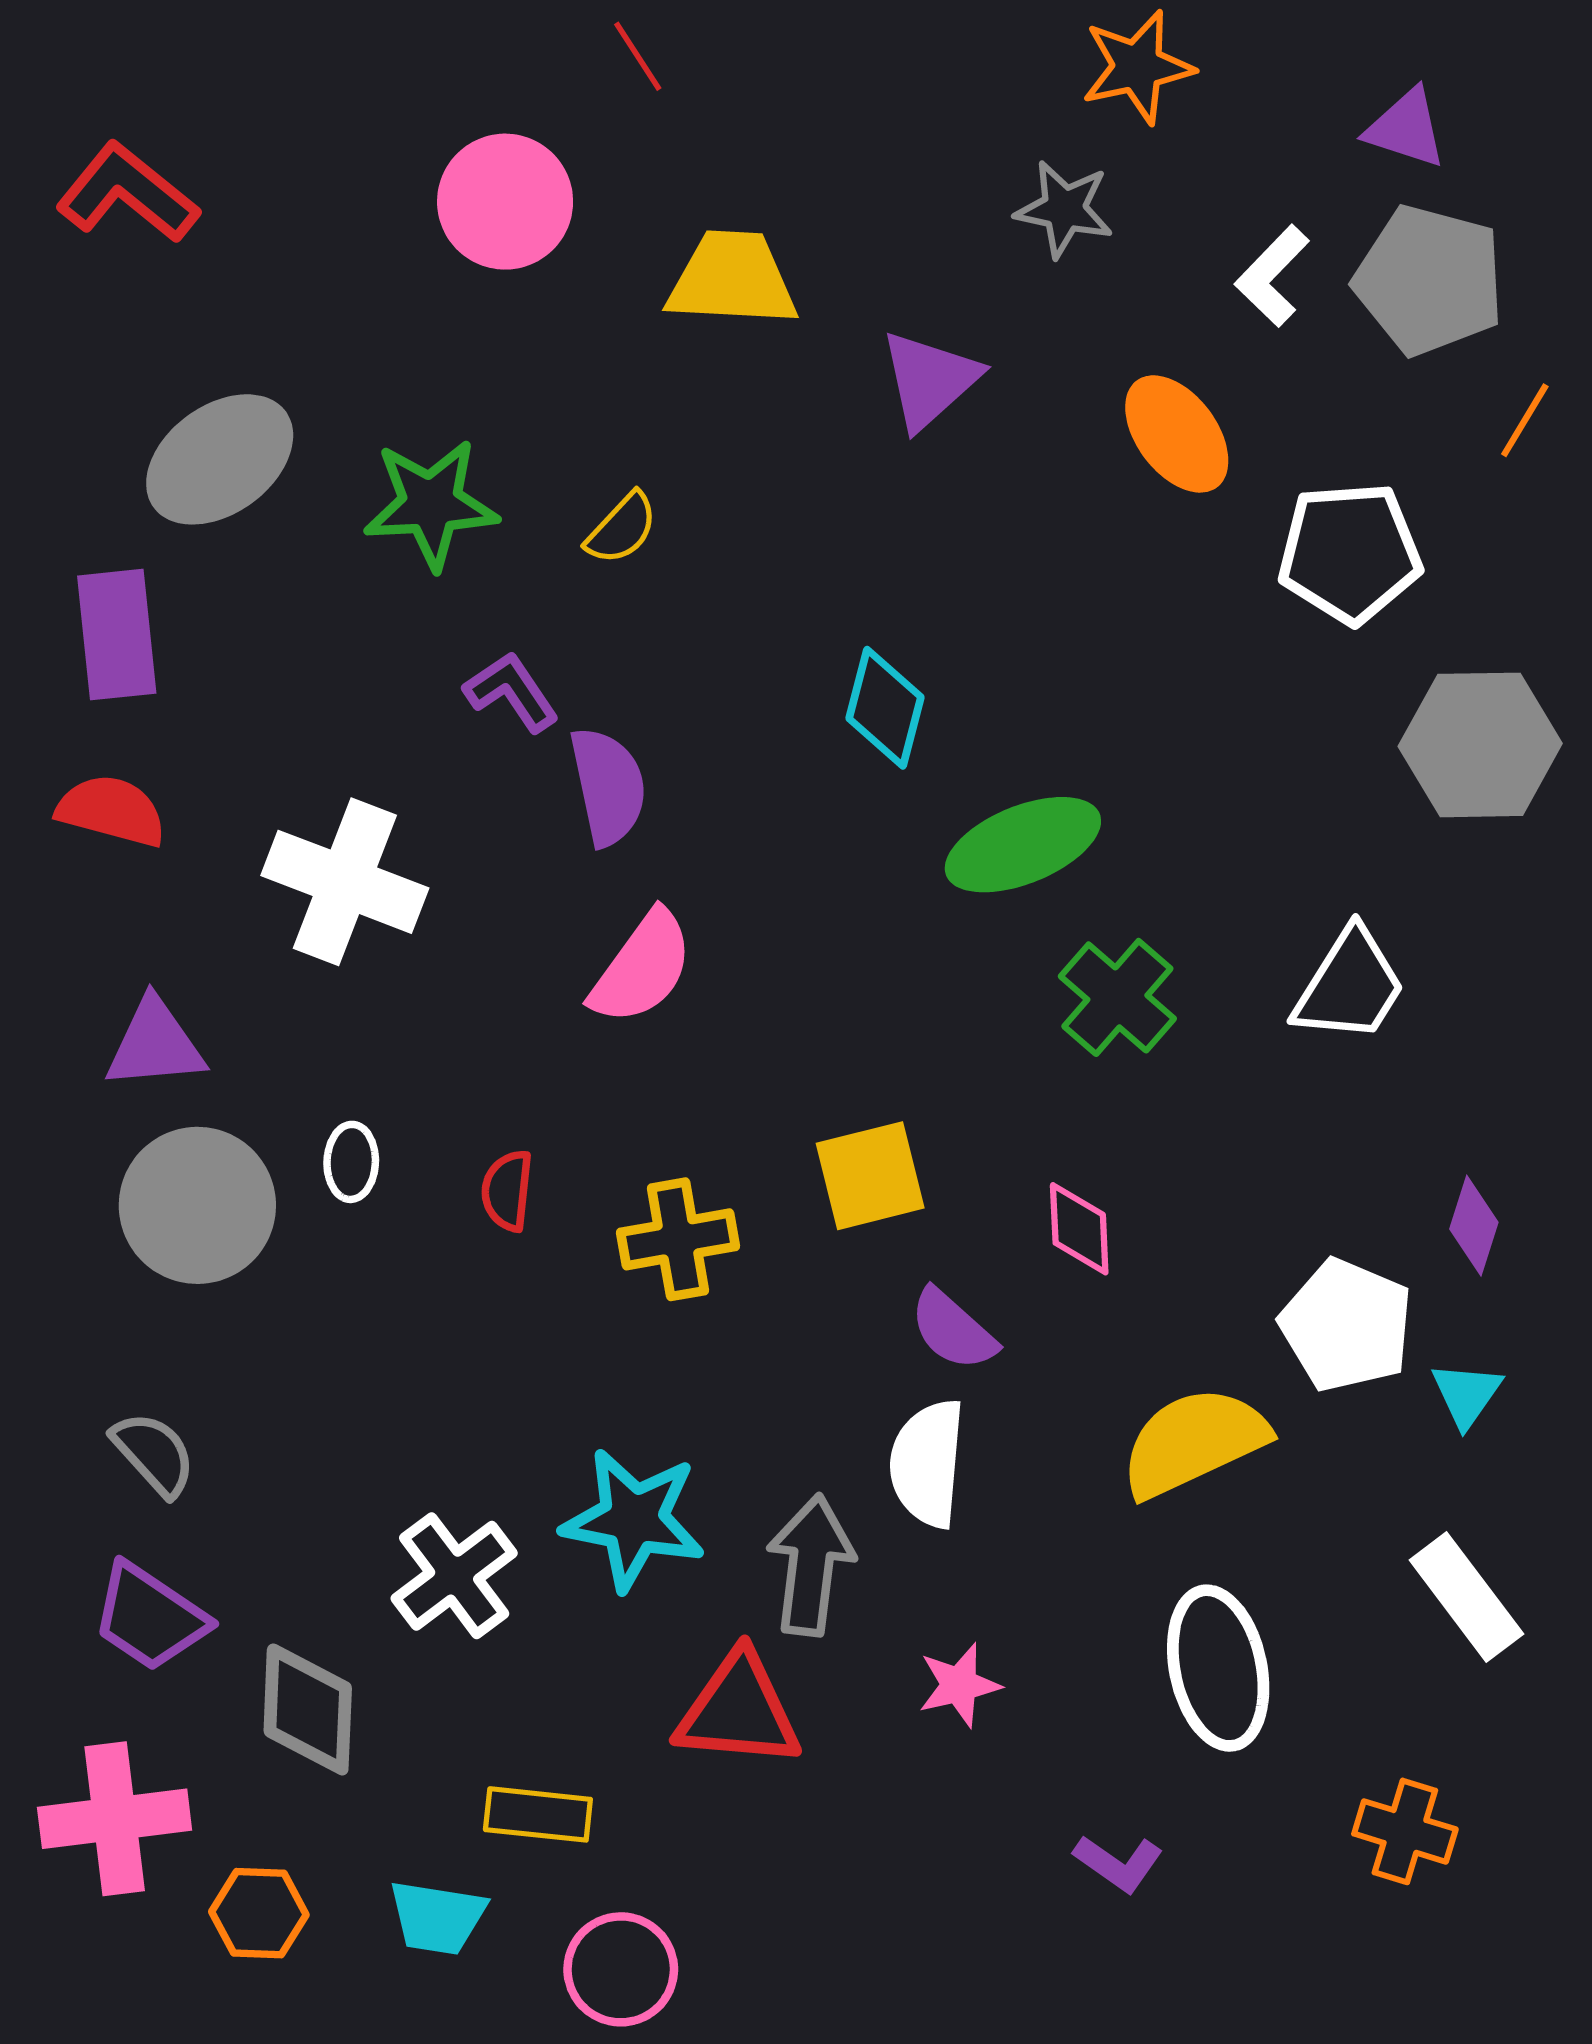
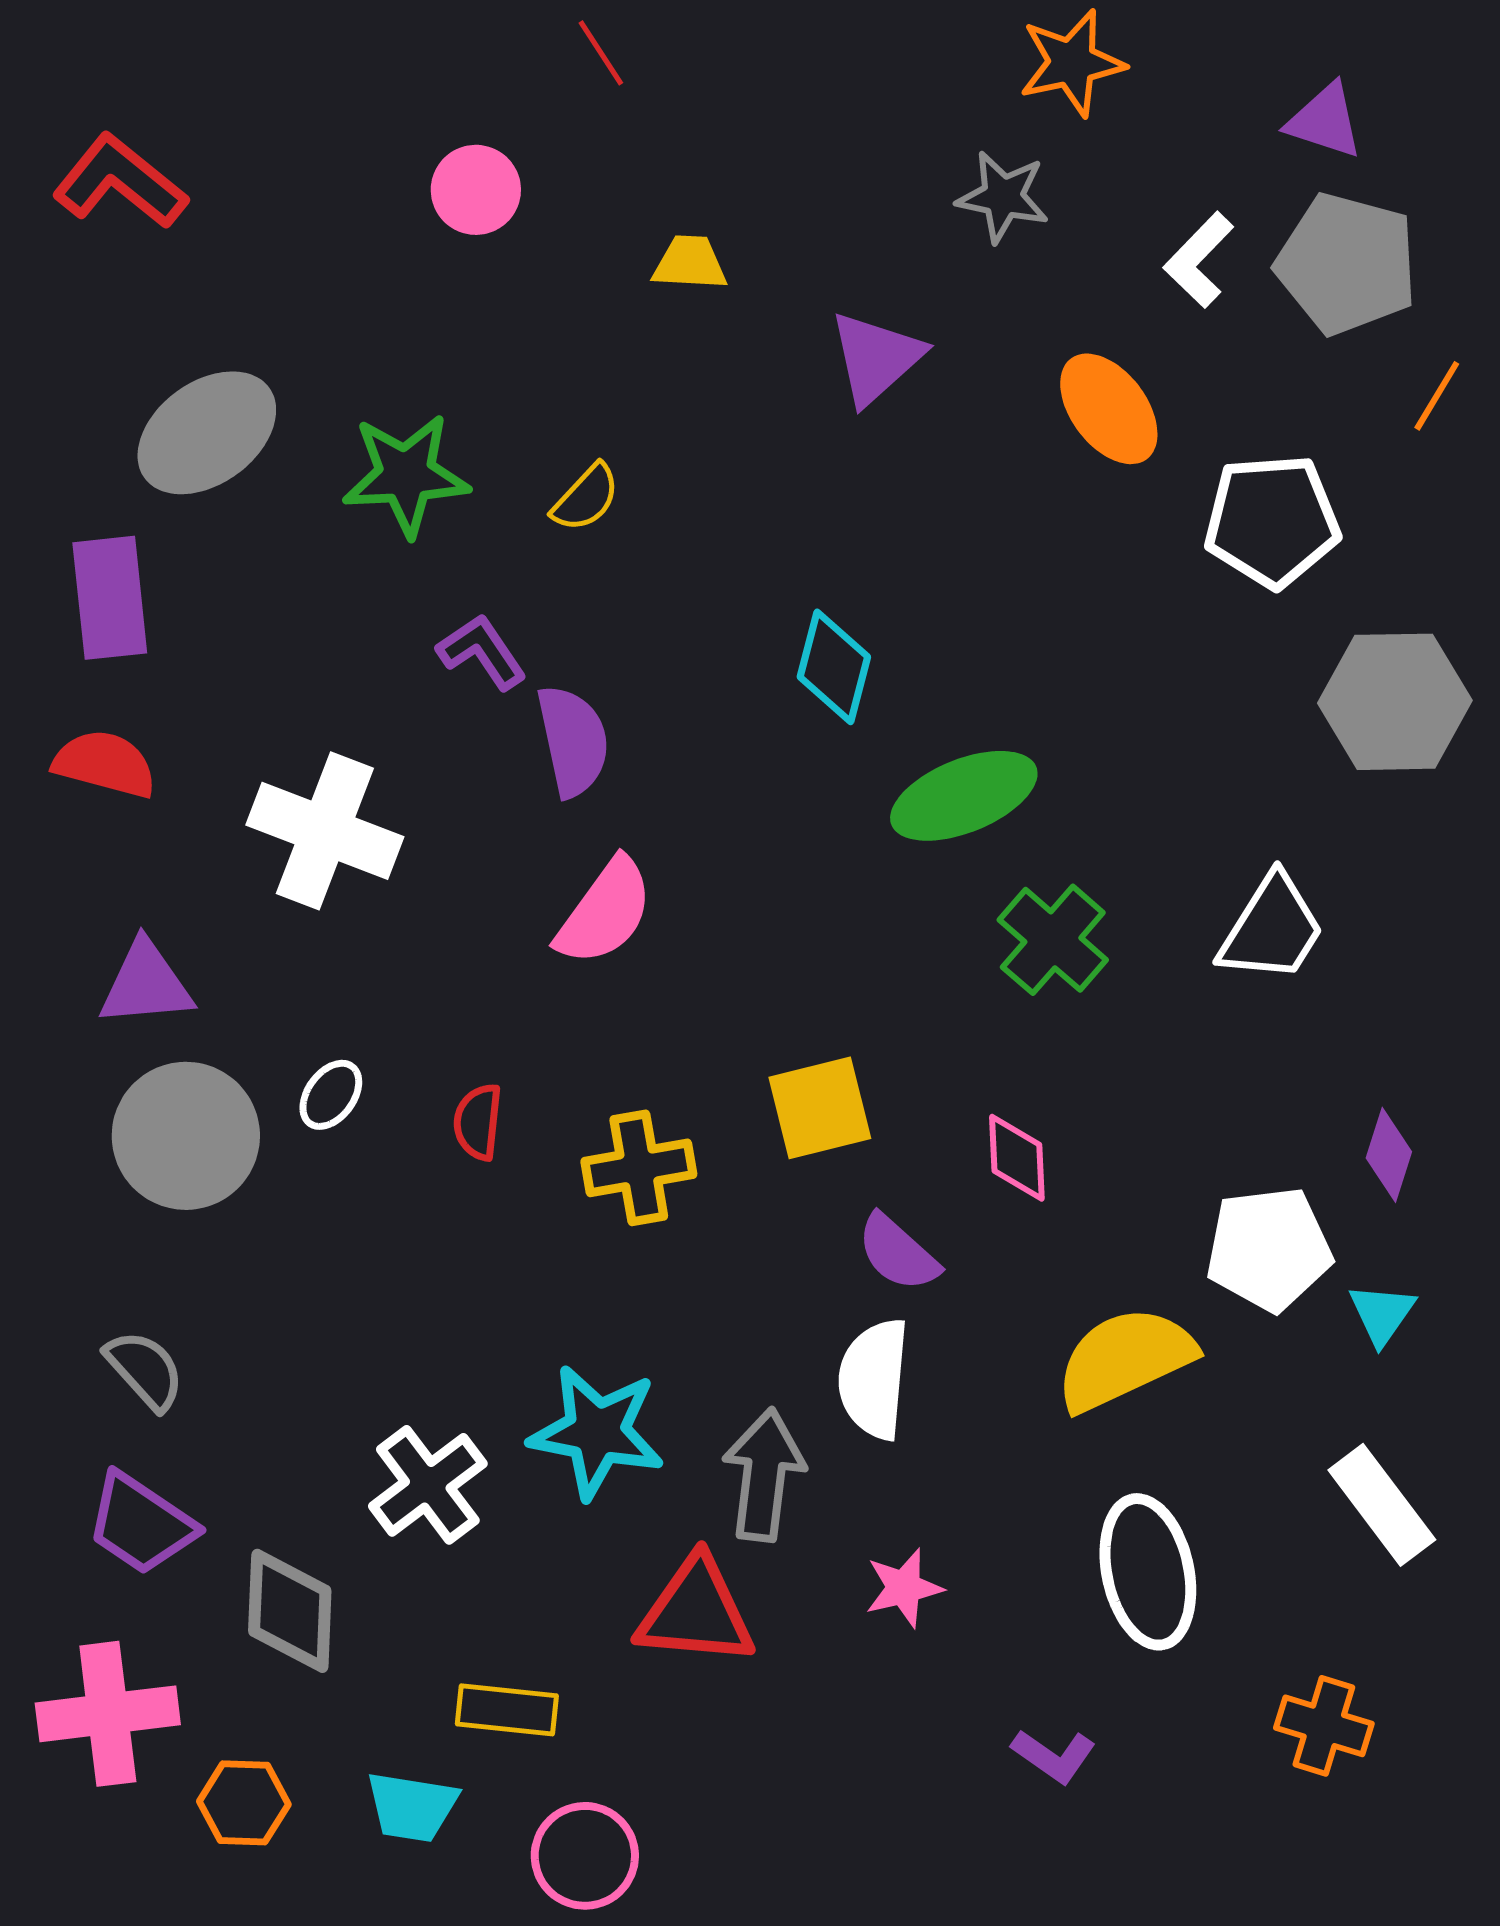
pink circle: (505, 202) -> (476, 190), size x0.7
yellow trapezoid: (732, 279) -> (690, 263), size x0.6
white ellipse: (351, 1162) -> (331, 1095), turned 34
white pentagon: (1347, 1325) -> (1269, 1249), turned -30

